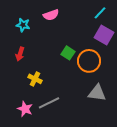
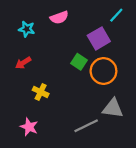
purple square: (104, 35) -> (99, 38), moved, turned 30
red arrow: (20, 54) -> (23, 63), turned 40
gray line: (49, 103) -> (86, 126), moved

